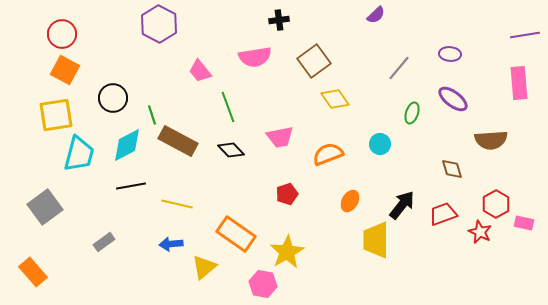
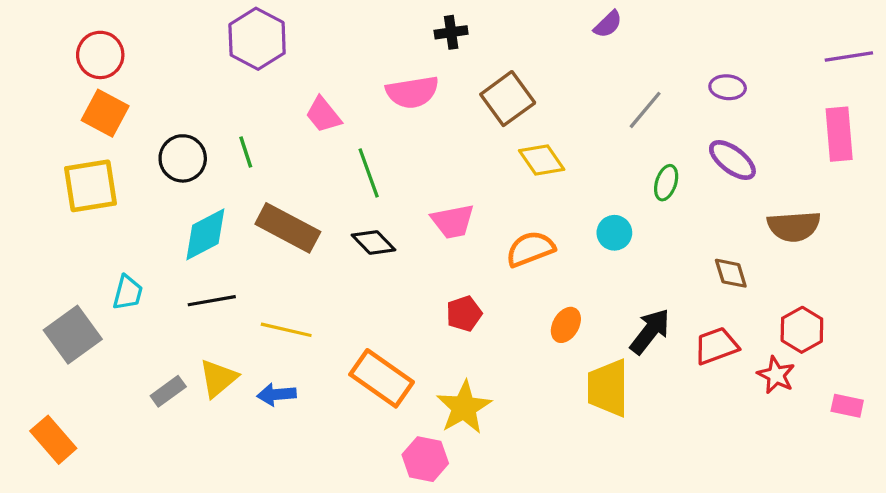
green line: (152, 115) -> (246, 152), moved
cyan trapezoid: (79, 154) -> (128, 293), moved, size x0.6
pink rectangle: (524, 223) -> (847, 406), moved
yellow triangle: (204, 267) -> (218, 378), moved

